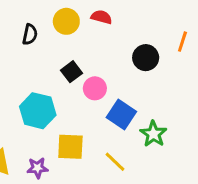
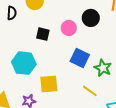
black square: (72, 72) -> (43, 34), turned -32
pink circle: (95, 88) -> (69, 28), moved
yellow line: (115, 162) -> (90, 91), moved

